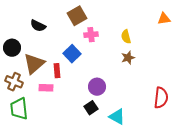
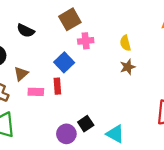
brown triangle: (34, 64) -> (21, 74), size x0.6
red rectangle: (57, 71) -> (57, 86), moved
purple circle: (97, 87) -> (66, 134), moved
pink rectangle: (46, 88) -> (36, 92), moved

